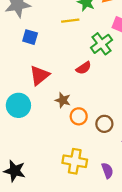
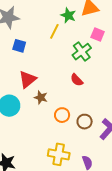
yellow line: (70, 21) -> (54, 31), turned -56
red semicircle: (84, 68) -> (77, 80), moved, turned 80
brown star: (63, 100) -> (41, 97), moved

